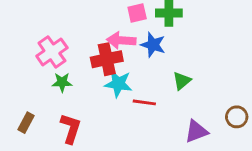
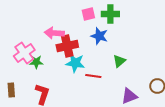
pink arrow: (121, 40) -> (54, 33), moved
pink cross: (52, 52) -> (24, 53), moved
brown rectangle: (26, 123) -> (11, 90), turned -32

